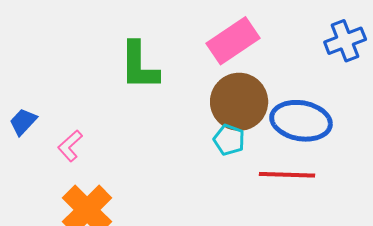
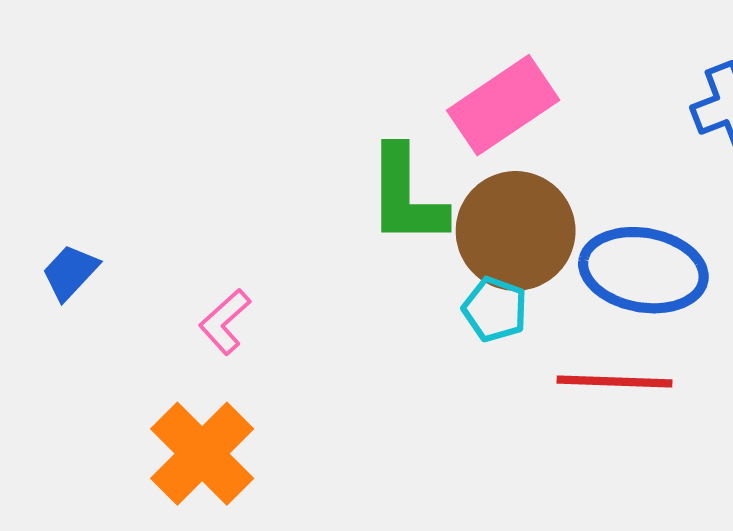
green L-shape: (139, 66) -> (406, 196), moved
pink L-shape: (70, 146) -> (225, 322), moved

